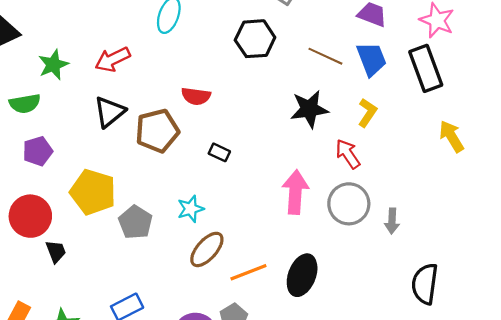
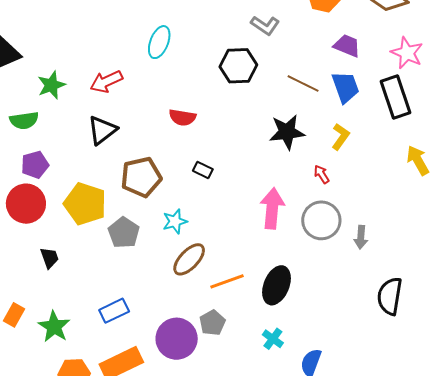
brown pentagon: (157, 131) -> (141, 177), moved
red arrow: (348, 154) -> (322, 174), size x0.7
red circle: (30, 216) -> (26, 204), moved

